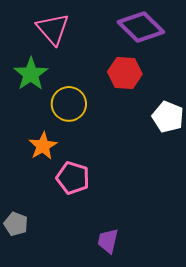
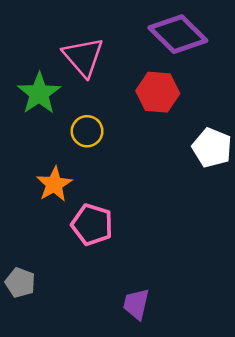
pink triangle: (53, 29) -> (83, 57), moved
yellow circle: (69, 104) -> (87, 131), size x0.7

